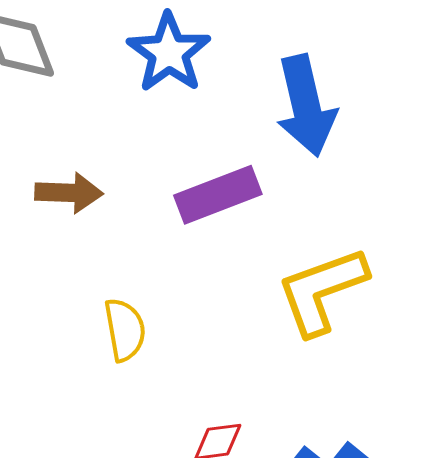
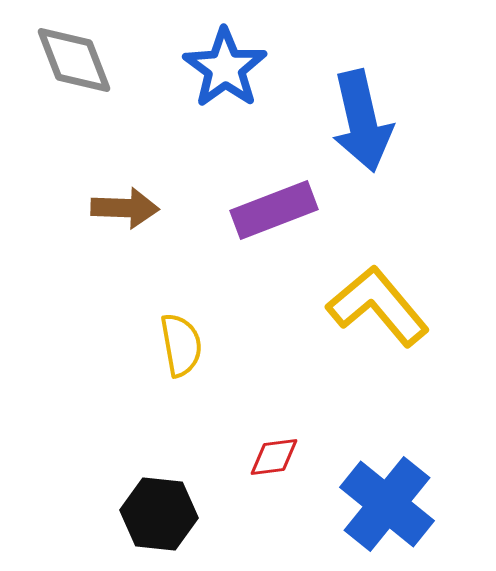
yellow L-shape: (322, 291) -> (378, 306), turned 70

